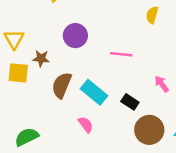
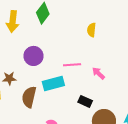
pink arrow: (162, 84) -> (98, 73), moved
cyan rectangle: (94, 92) -> (53, 84), moved, turned -45

